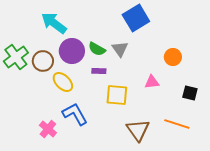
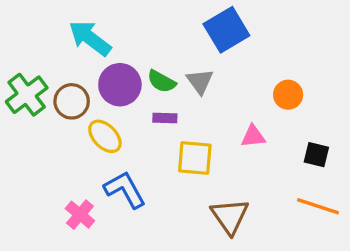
orange line: (177, 124) -> (318, 206), moved

